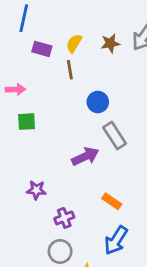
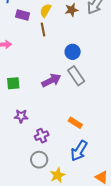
blue circle: (98, 102) -> (73, 52), moved
green square: (27, 122) -> (13, 83), moved
purple arrow: (85, 156) -> (51, 80), moved

